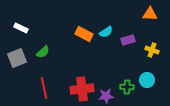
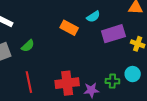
cyan semicircle: (106, 32) -> (93, 17), moved
purple rectangle: (128, 40) -> (113, 34), size x1.6

